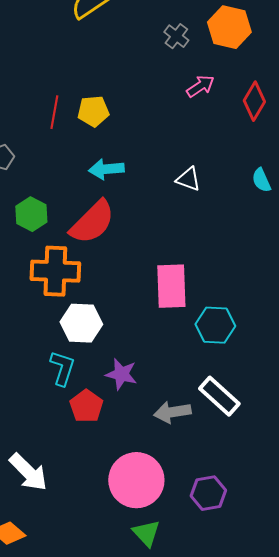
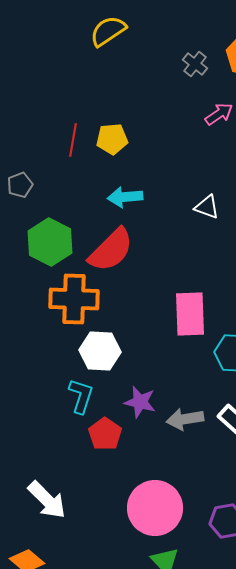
green hexagon: (31, 214) -> (50, 242), size x1.4
gray arrow: (172, 412) -> (185, 419), moved

